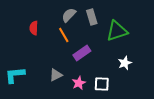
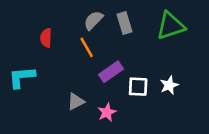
green triangle: (117, 31) -> (171, 26), moved
cyan L-shape: (15, 75) -> (22, 77), moved
white square: (102, 84) -> (138, 87), moved

